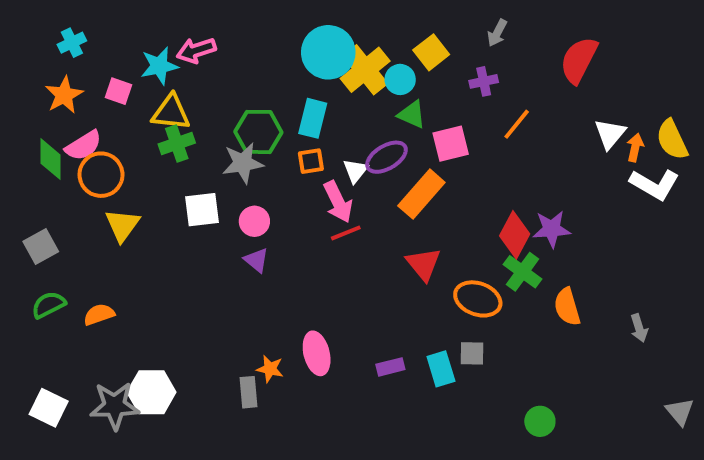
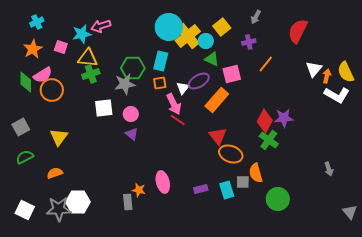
yellow triangle: (122, 225) -> (59, 137), moved
red line: (346, 233) -> (178, 120), turned 56
orange ellipse: (478, 299) -> (231, 154), moved
orange semicircle: (567, 307) -> (256, 173), moved
orange semicircle: (99, 314) -> (55, 173), moved
green circle: (540, 421) -> (278, 199), moved, size x1.5

